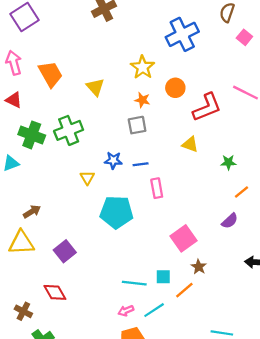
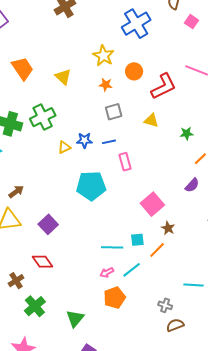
gray square: (137, 125) -> (114, 112), moved
yellow triangle: (87, 178) -> (64, 147), moved, turned 40
brown cross: (23, 311) -> (16, 281), turned 35

